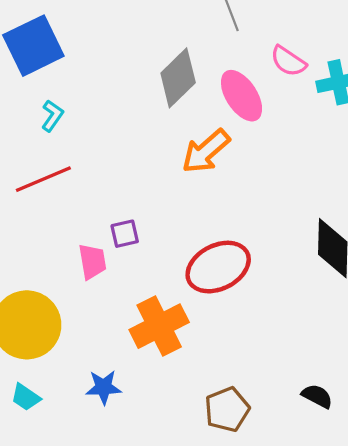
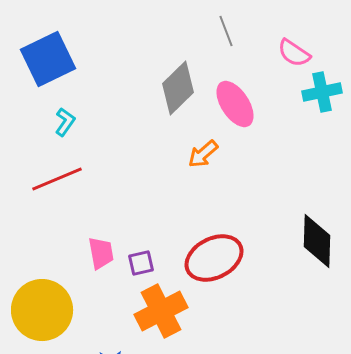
pink semicircle: (288, 61) -> (294, 53), moved
orange arrow: (206, 151) -> (203, 154), size x0.7
purple square: (125, 234) -> (141, 263), moved

